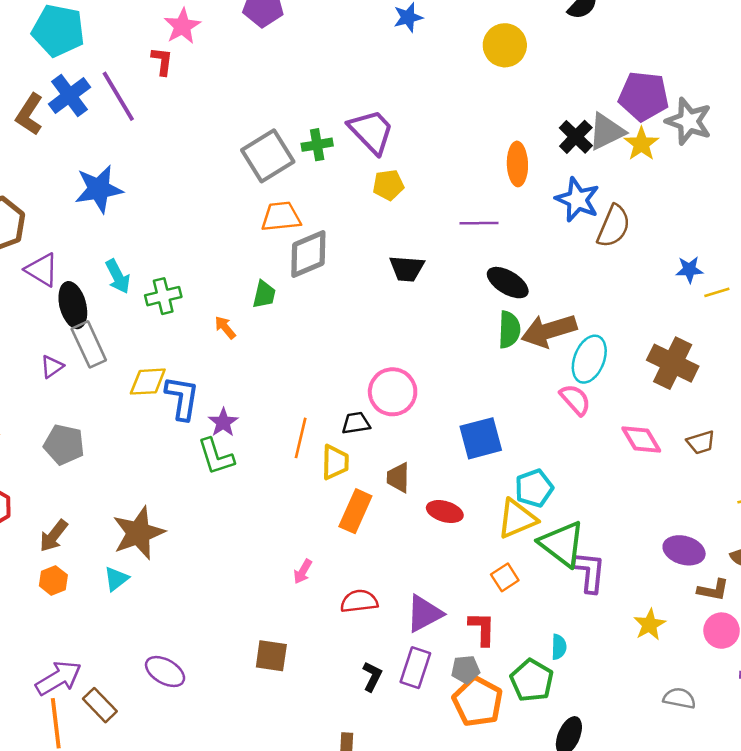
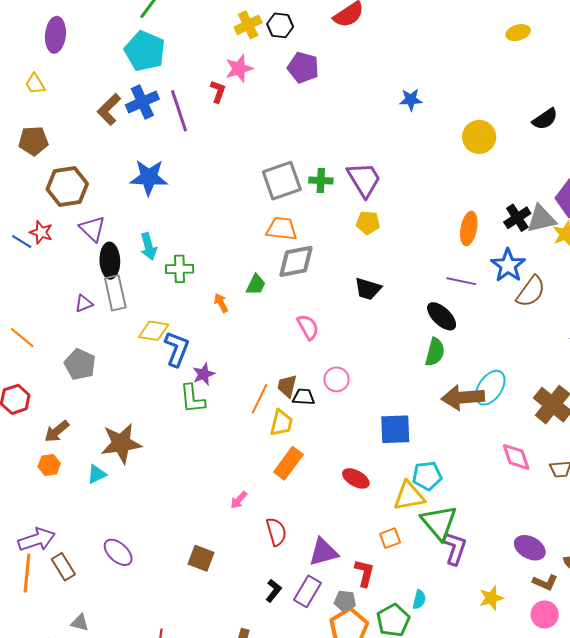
purple line: (479, 223) -> (461, 281), moved
brown arrow: (549, 331) -> (463, 397), moved
pink circle: (393, 392) -> (337, 379), size x0.7
pink semicircle: (575, 400) -> (308, 327), moved
brown trapezoid: (398, 478) -> (287, 386), moved
red semicircle: (359, 601) -> (276, 532), turned 68

